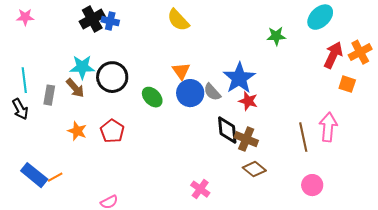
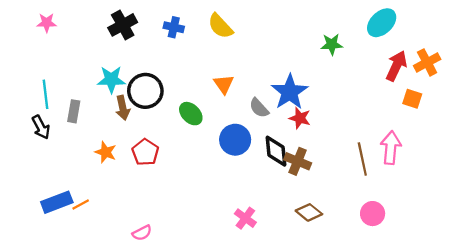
blue cross: (110, 21) -> (174, 27), moved
brown arrow: (75, 88) -> (123, 108), moved, turned 30
blue circle: (190, 93) -> (235, 140), moved
brown diamond: (254, 169) -> (309, 212), moved
blue rectangle: (34, 175) -> (57, 202), turned -60

